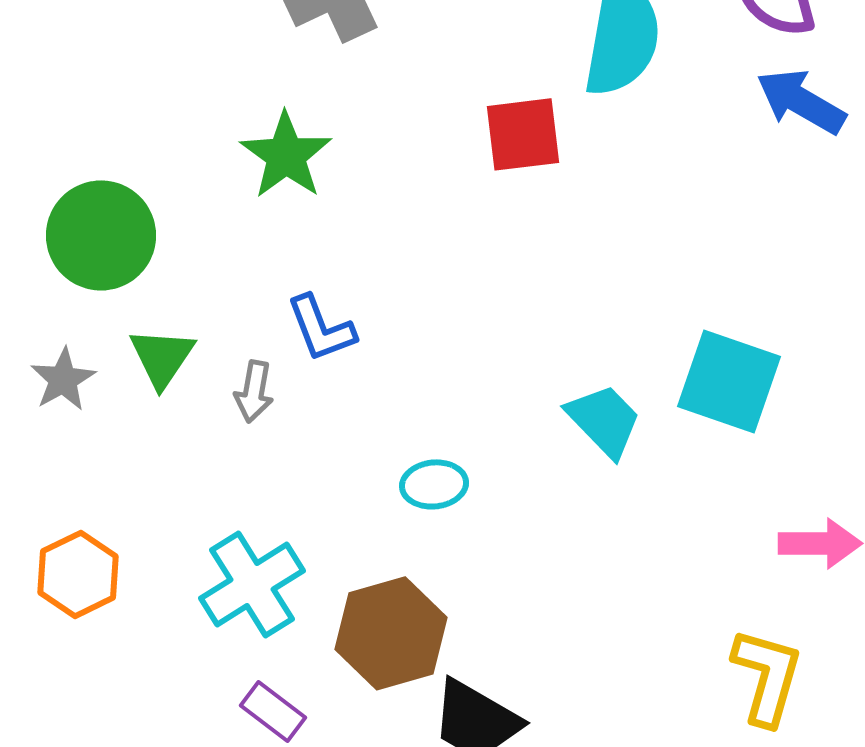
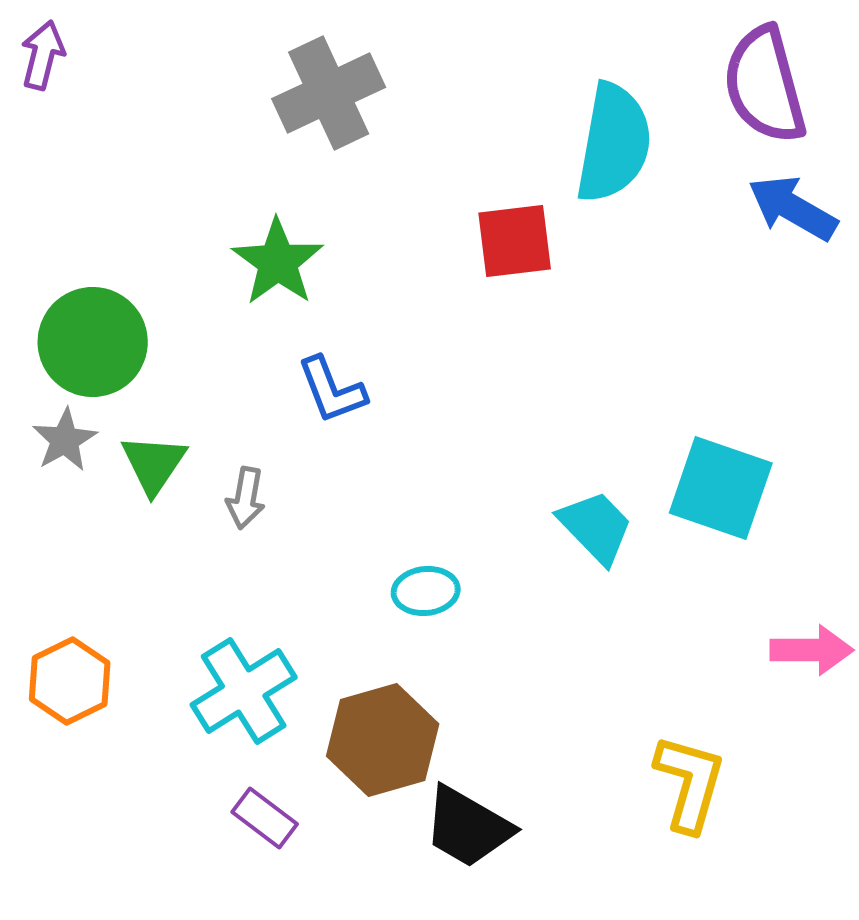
blue L-shape: (321, 328) -> (332, 390), moved
gray star: (63, 379) -> (65, 440), moved
yellow L-shape: (767, 676) -> (690, 783), moved

